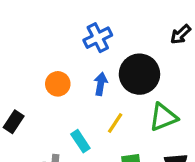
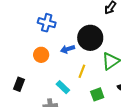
blue cross: (98, 38) -> (47, 23), moved, turned -36
blue arrow: (101, 84) -> (68, 49), turned -104

